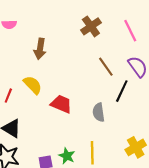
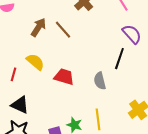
brown arrow: (40, 49) -> (39, 27), turned -150
brown line: (106, 67) -> (63, 30), moved

